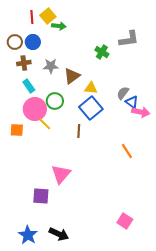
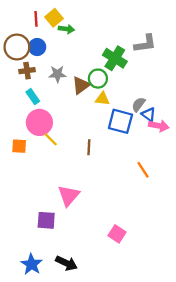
brown circle: (15, 42) -> (17, 47), size x1.5
green cross: (102, 52) -> (115, 58), size x1.5
green circle: (55, 101) -> (98, 79), moved
blue square: (91, 108) -> (120, 121), moved, turned -35
pink square: (125, 221) -> (117, 234), moved

